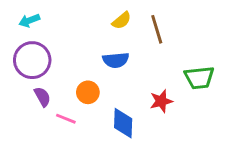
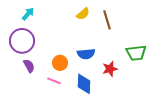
cyan arrow: (29, 21) -> (28, 14), moved, turned 152
blue semicircle: (116, 60) -> (86, 54), moved
pink line: (66, 119) -> (54, 81), moved

